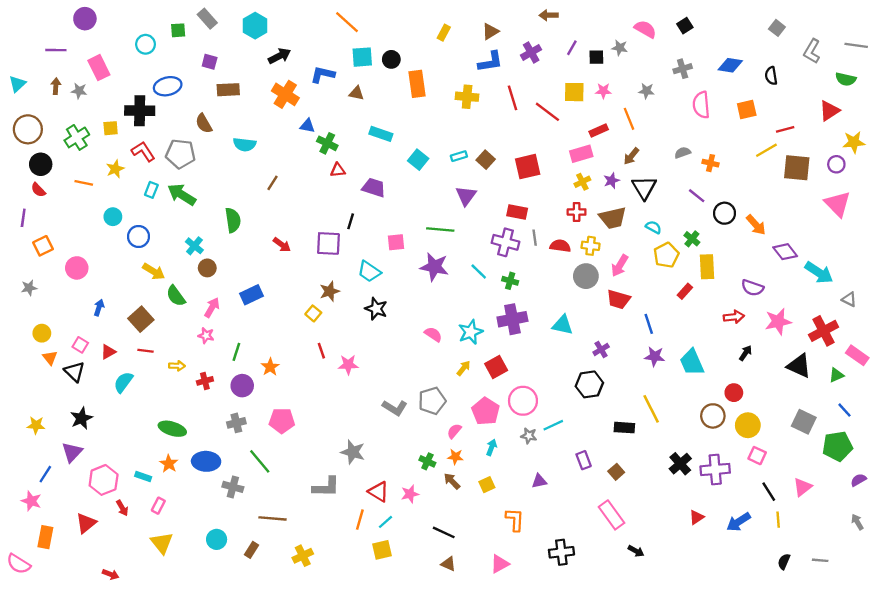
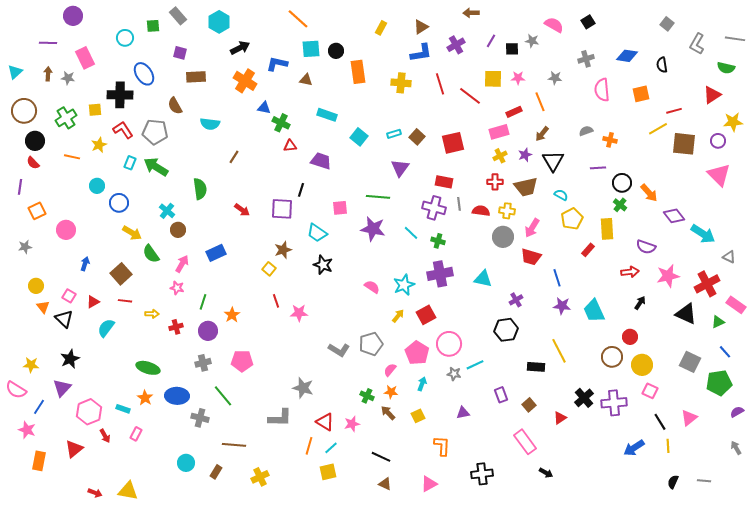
blue ellipse: (168, 86) -> (144, 74), turned 70
purple line: (697, 196) -> (598, 168), turned -42
green cross: (692, 239) -> (620, 205), moved
red triangle: (697, 517) -> (560, 418), moved
yellow triangle: (162, 543) -> (128, 491), moved, turned -40
pink semicircle: (19, 564) -> (16, 390), moved

